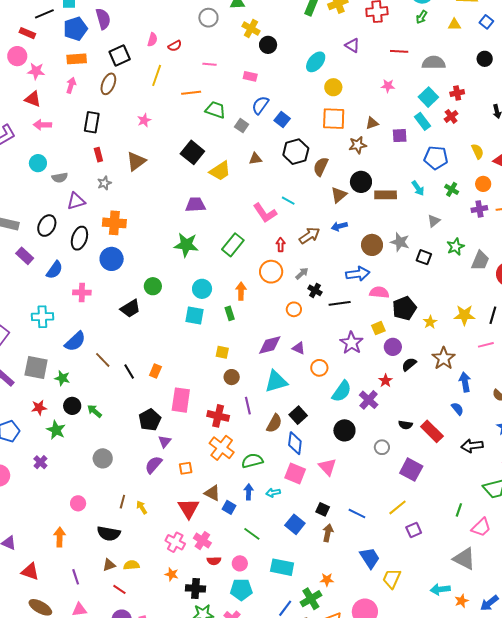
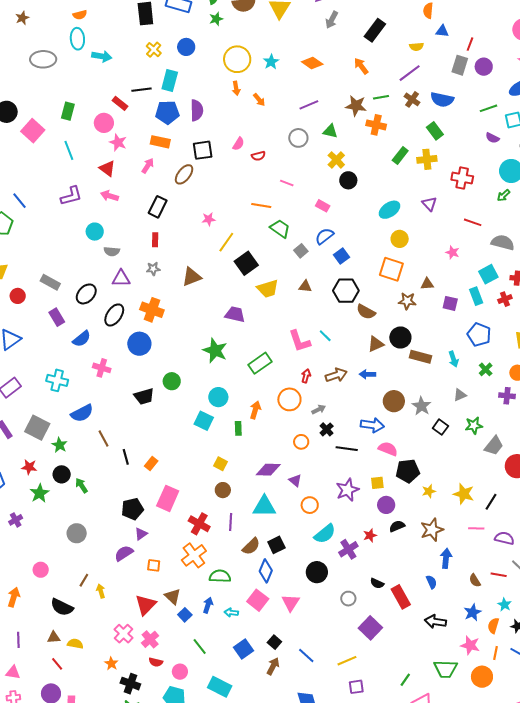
yellow line: (157, 75) -> (226, 242), moved
brown triangle: (136, 161) -> (192, 277), moved
brown semicircle: (321, 167) -> (366, 312), turned -102

